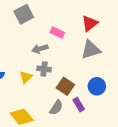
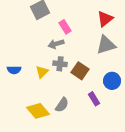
pink rectangle: (57, 32) -> (65, 27), moved, turned 32
brown square: (65, 86) -> (80, 71), moved
gray semicircle: (56, 108) -> (62, 105), moved

